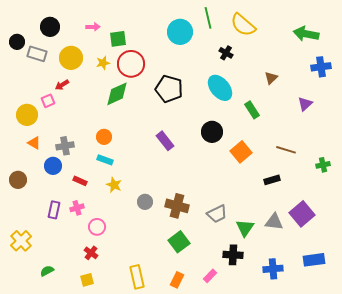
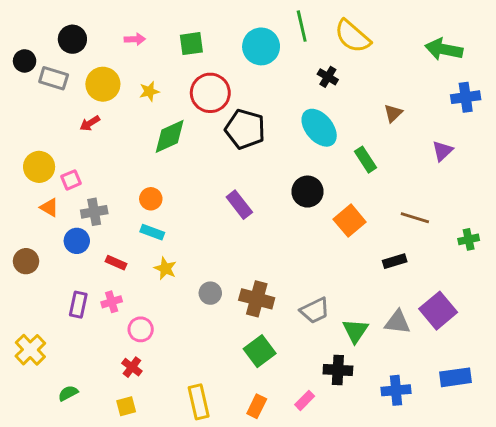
green square: (118, 39) -> (191, 44), moved
red circle: (131, 64) -> (210, 93), moved
pink square: (48, 101) -> (71, 180), moved

